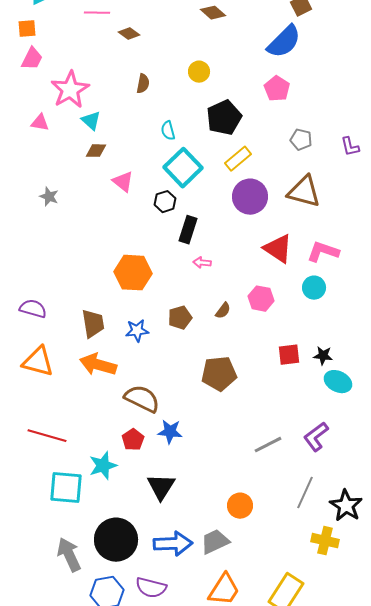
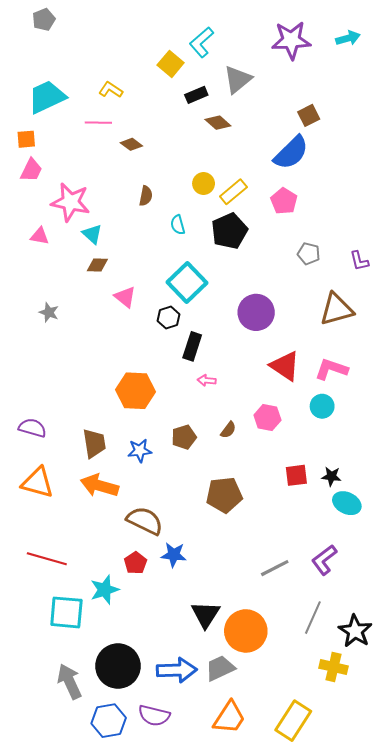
pink star: (70, 90) -> (71, 202), turned -30
cyan semicircle: (168, 131) -> (178, 225), moved
yellow rectangle: (238, 159) -> (233, 192), moved
brown triangle: (304, 192) -> (337, 309), moved, turned -30
black triangle: (161, 487) -> (206, 614), moved
orange circle: (240, 506) -> (246, 631), size x1.6

